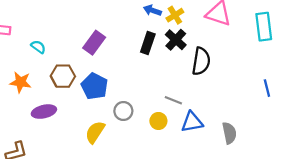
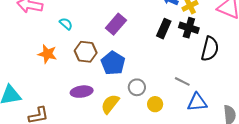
black cross: (176, 40) -> (189, 28), turned -30
purple ellipse: (44, 112) -> (82, 92), moved
yellow circle: (158, 121) -> (155, 104), moved

